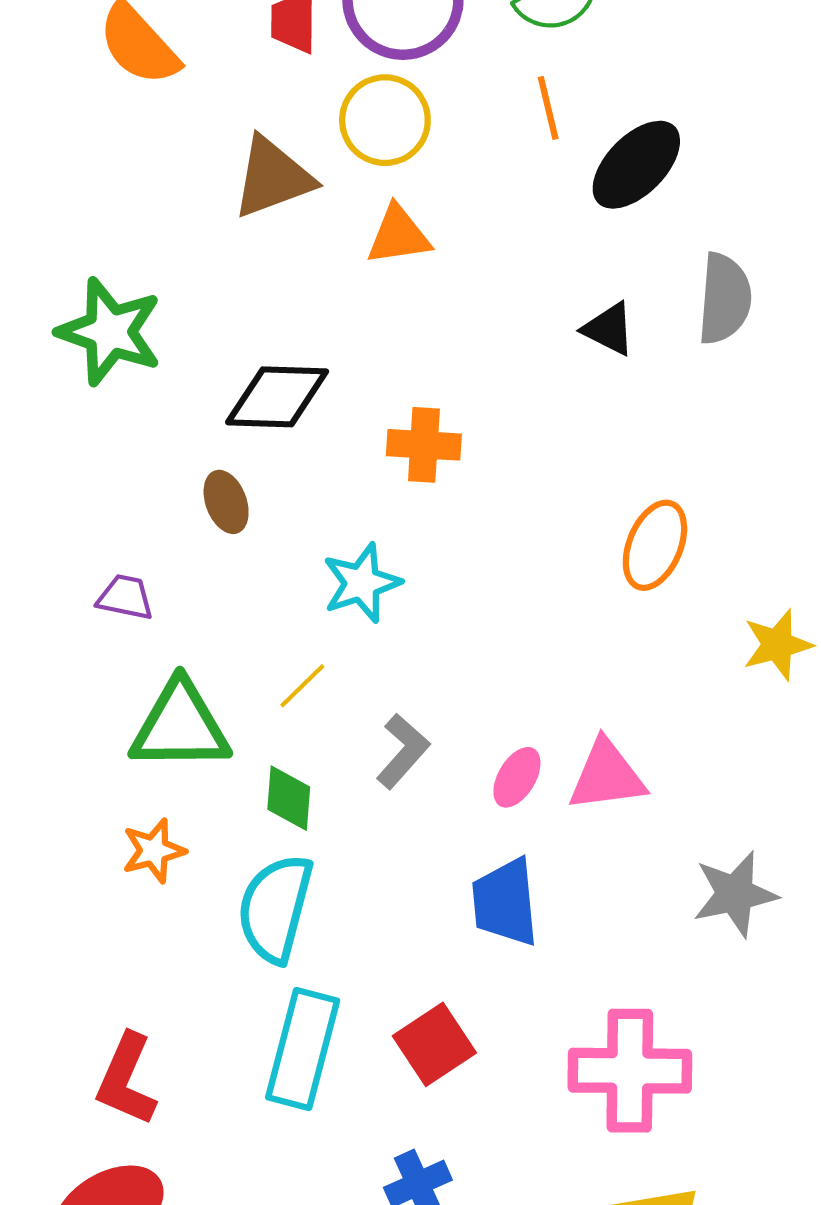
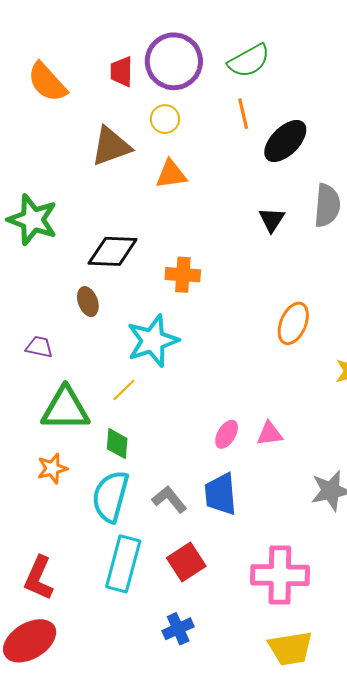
yellow circle: (385, 120) -> (165, 119), size x0.7
black triangle: (609, 329) -> (272, 220), turned 36
cyan star: (362, 583) -> (153, 341), size x1.4
gray L-shape: (403, 751) -> (169, 499), moved, turned -81
pink triangle: (607, 776) -> (270, 434), size x0.7

